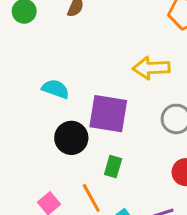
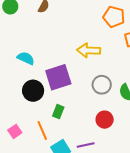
purple square: (108, 114) -> (58, 77), turned -32

